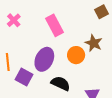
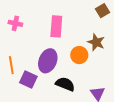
pink cross: (14, 20) -> (15, 23), turned -32
pink rectangle: (54, 25) -> (56, 26), turned 35

